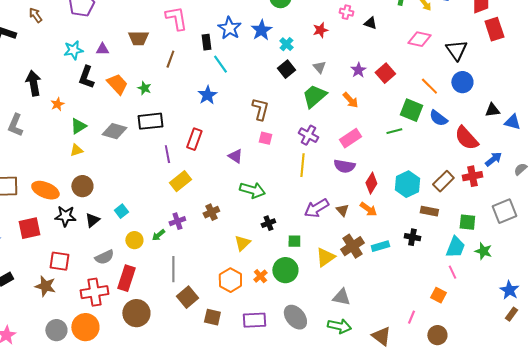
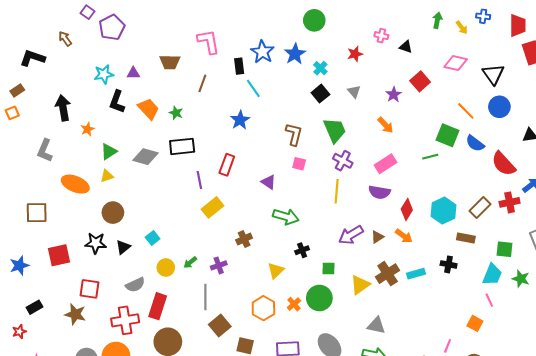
red square: (385, 73) -> (420, 81), moved
green trapezoid: (314, 96) -> (335, 130), moved, turned 108
orange ellipse: (45, 190) -> (75, 184), moved
brown triangle: (342, 210) -> (377, 237), turned 40
purple cross: (177, 221) -> (219, 265), moved

